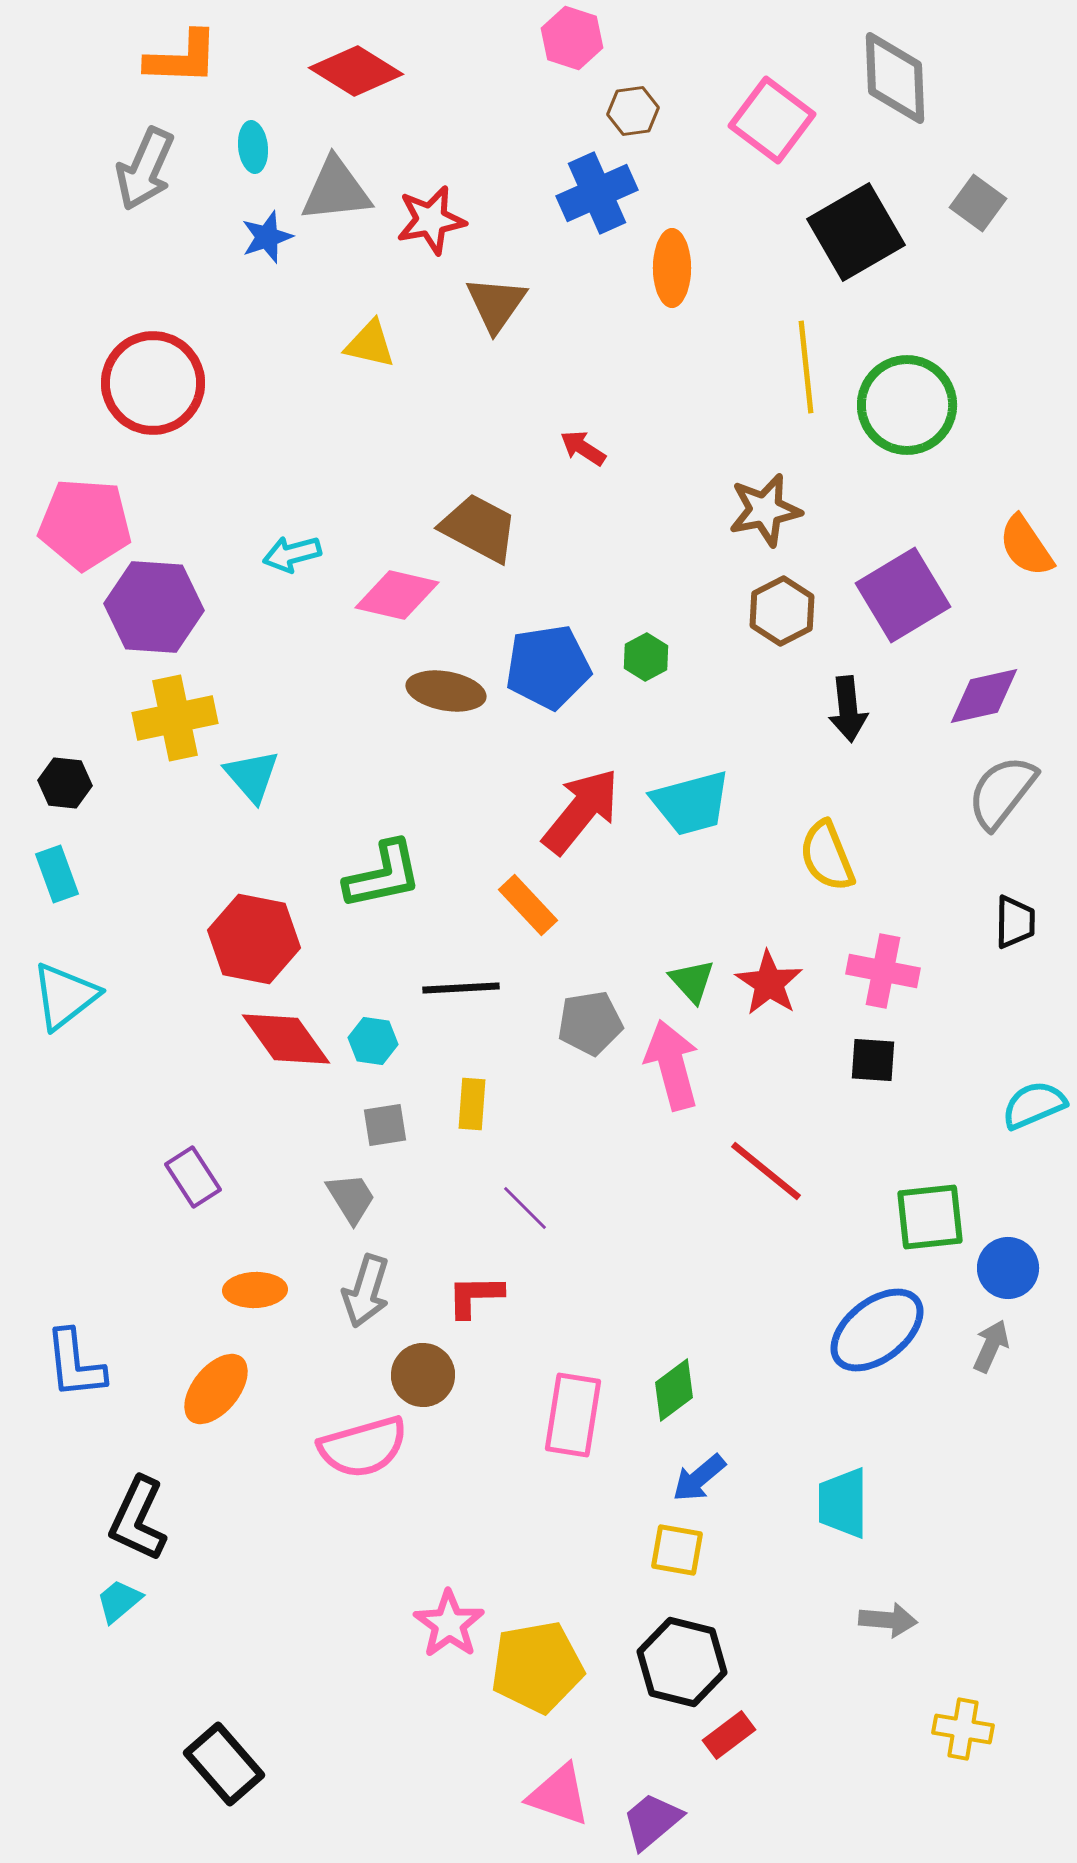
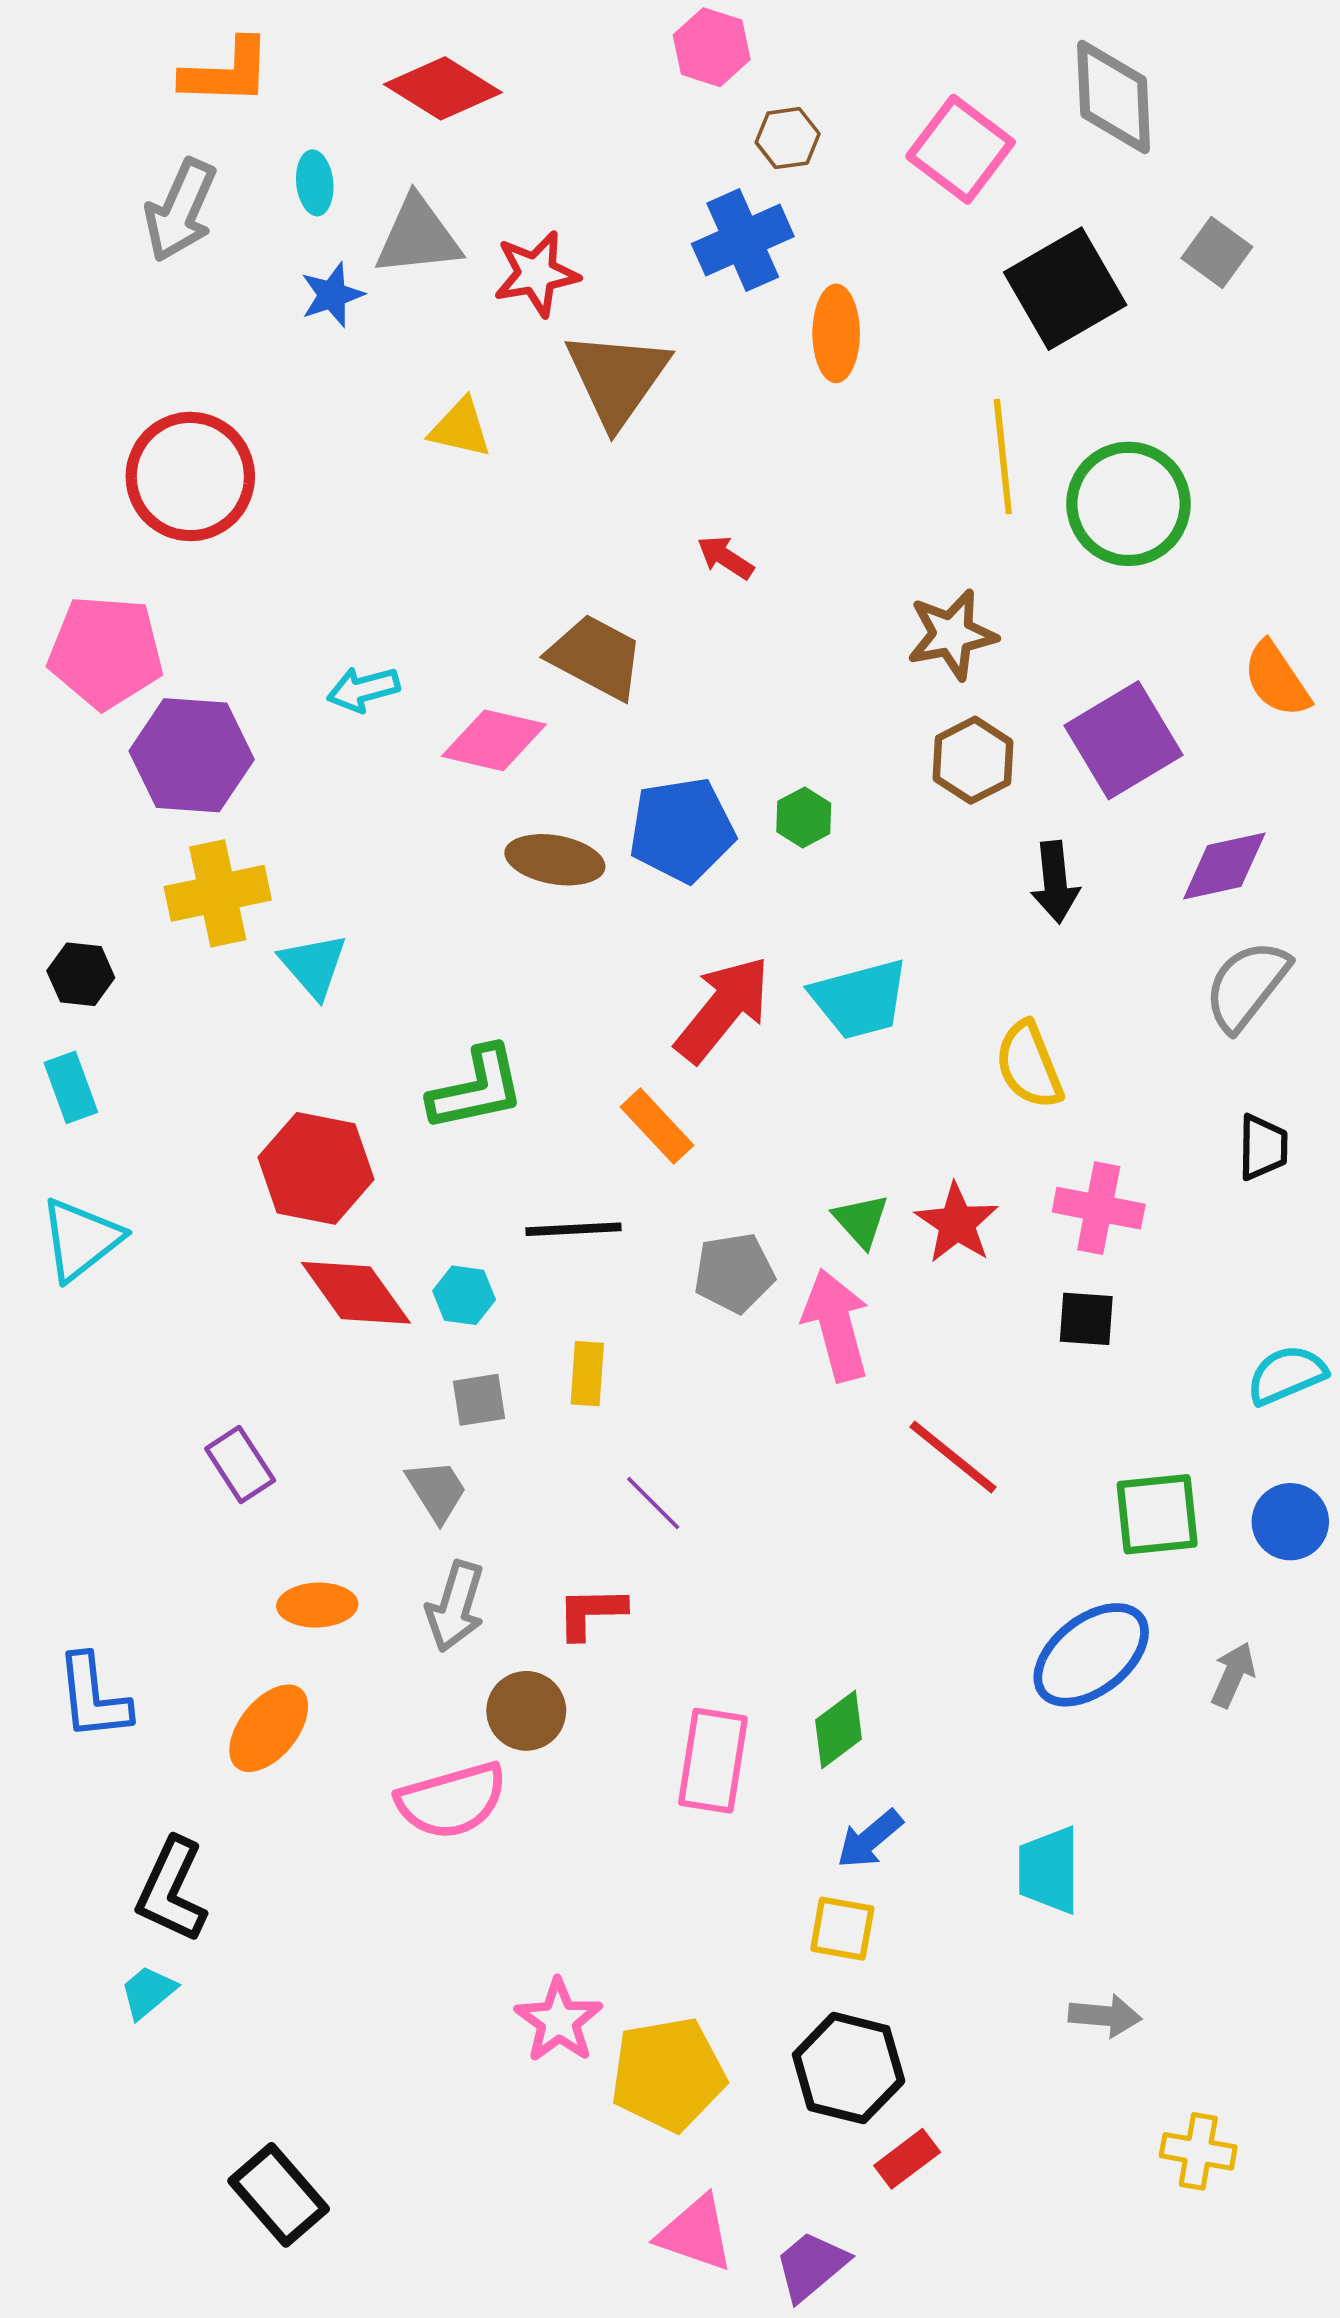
brown triangle: (496, 304) -> (617, 378), size x1.4
blue circle: (1008, 1268) -> (1290, 1522), moved

